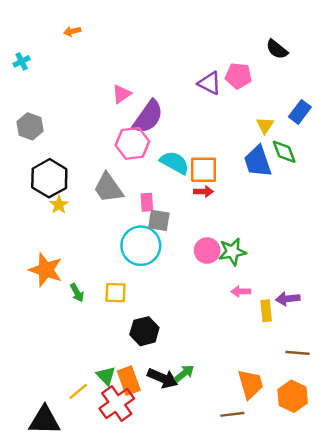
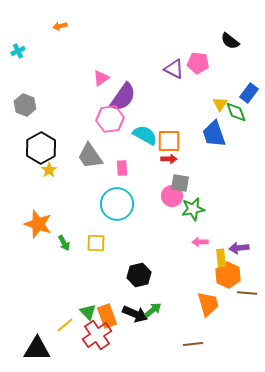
green diamond: (284, 152) -> (236, 112), moved
gray square: (159, 220) -> (180, 183), moved
pink circle: (207, 251) -> (172, 196), moved
black hexagon: (144, 331) -> (139, 275), moved
orange trapezoid: (250, 384) -> (208, 304), moved
orange hexagon: (293, 396) -> (228, 275), moved

